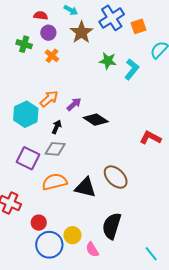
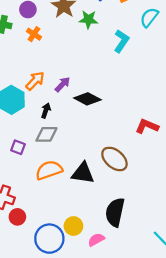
green star: (108, 61) -> (88, 19), moved
red L-shape: (150, 138) -> (147, 126), moved
purple square: (28, 158) -> (18, 147), size x0.6
red circle: (39, 223) -> (17, 217), moved
pink semicircle: (92, 250) -> (96, 240), turned 98

